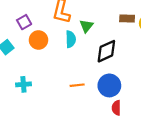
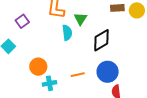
orange circle: (38, 40) -> (38, 67), moved
cyan cross: (23, 84) -> (50, 83), moved

